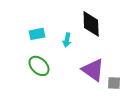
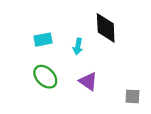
purple triangle: (93, 70) -> (88, 81), moved, size x0.7

